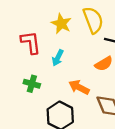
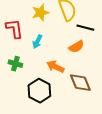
yellow star: (61, 24) -> (40, 13), turned 30

